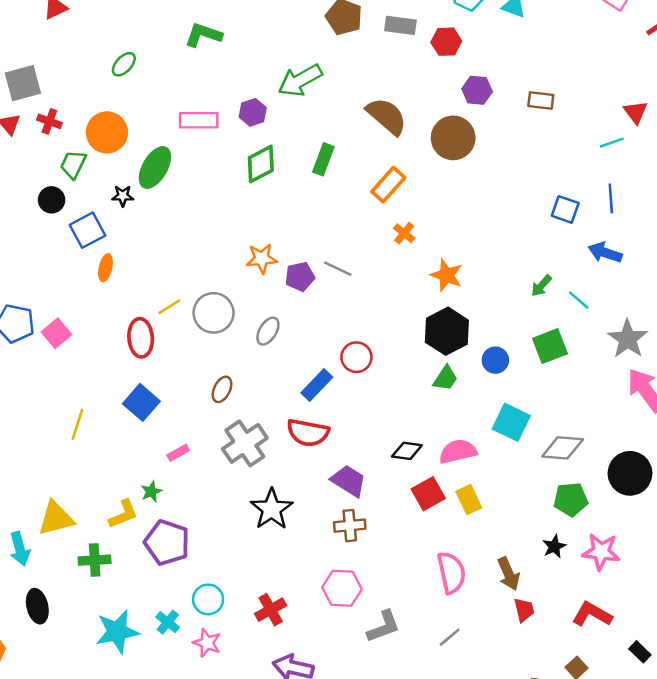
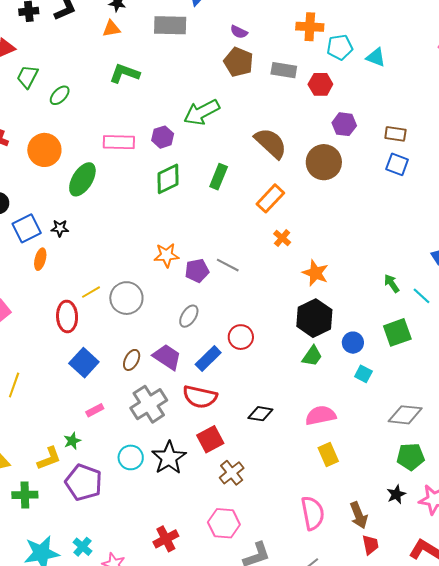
green trapezoid: (73, 164) -> (28, 77), moved
black star: (123, 196) -> (60, 228), moved
blue square: (565, 209) -> (397, 164), moved
green arrow: (541, 286) -> (392, 284), turned 102
gray ellipse: (268, 331) -> (189, 316), moved
blue square: (141, 402) -> (84, 363), moved
cyan square: (511, 422) -> (363, 374), moved, size x0.6
black diamond: (407, 451) -> (260, 414), moved
purple trapezoid: (349, 481) -> (167, 357), moved
red square: (428, 494) -> (210, 439), moved
brown cross: (350, 526) -> (232, 473), turned -35
cyan circle: (208, 599) -> (131, 457), moved

